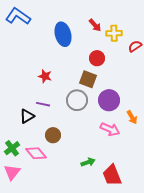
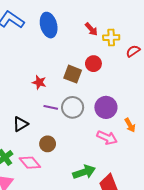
blue ellipse: (63, 34) -> (49, 25), moved
brown square: (88, 79) -> (73, 74), moved
purple line: (43, 104) -> (51, 107), moved
green arrow: (88, 162) -> (84, 172), size x1.5

